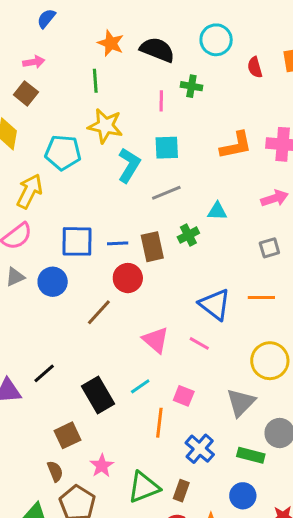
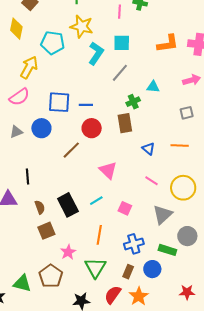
gray line: (166, 193) -> (120, 73), turned -30
brown rectangle: (152, 247) -> (125, 123), moved
gray triangle: (15, 277) -> (16, 132), moved
blue triangle: (215, 304) -> (148, 149), size x0.6
pink line: (199, 343) -> (152, 181), moved
black line: (44, 373) -> (28, 176), moved, turned -56
orange line: (159, 423) -> (99, 235), moved
blue cross: (200, 449) -> (134, 244), turned 30
brown semicircle: (55, 471) -> (40, 207), moved
green triangle: (144, 487) -> (95, 268), turned -40
brown rectangle: (181, 491) -> (128, 272), moved
blue circle: (243, 496) -> (152, 269), moved

